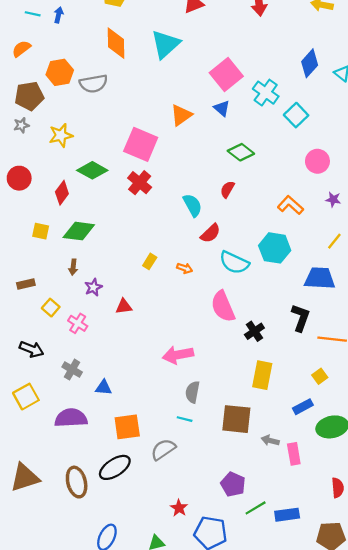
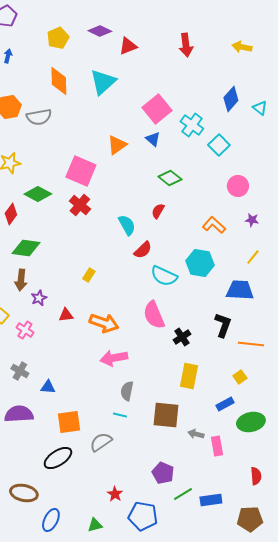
brown arrow: (73, 267) -> (21, 280), size x1.5
orange arrow: (185, 268) -> (104, 323), moved, size x2.0
brown ellipse: (77, 482) -> (24, 493), moved, turned -64

